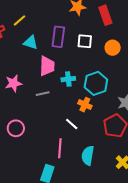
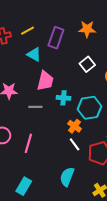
purple rectangle: (58, 37) -> (56, 38), moved
white square: (85, 41) -> (87, 64), turned 35
white line: (72, 124) -> (75, 144), moved
pink line: (60, 148) -> (28, 143), moved

